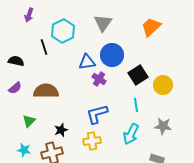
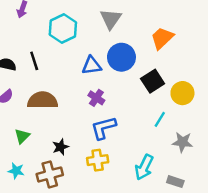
orange trapezoid: (151, 27) -> (162, 38), moved
black line: (44, 47) -> (34, 61), moved
purple cross: (99, 79) -> (96, 98), moved
cyan line: (136, 105) -> (160, 119), moved, turned 40
cyan arrow: (131, 134) -> (144, 167), moved

